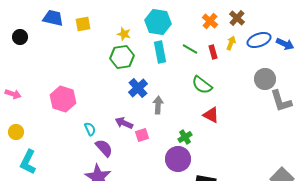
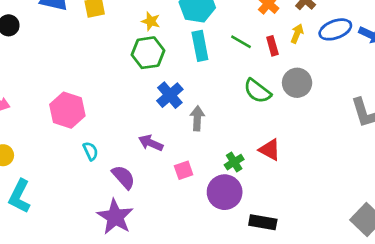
gray circle: (265, 79) -> (297, 83), moved
red triangle: (211, 115) -> (270, 150), moved
cyan semicircle: (90, 129) -> (91, 151), moved
pink square: (142, 135) -> (184, 170), moved

